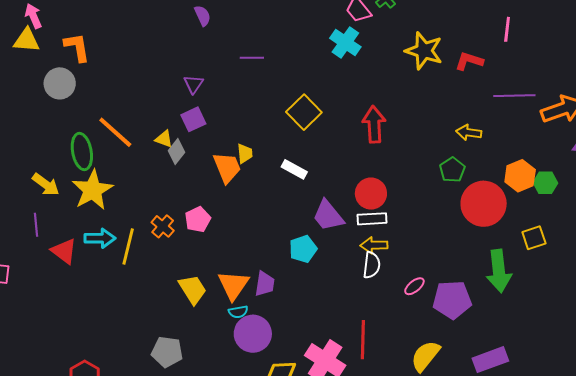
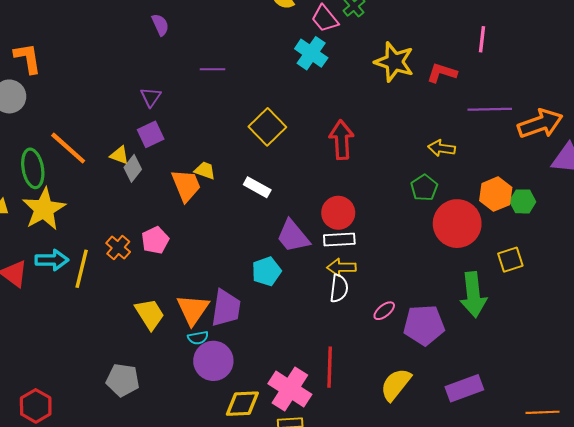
yellow trapezoid: (245, 154) -> (205, 170), turned -65
purple trapezoid: (265, 284) -> (226, 308), size x1.4

